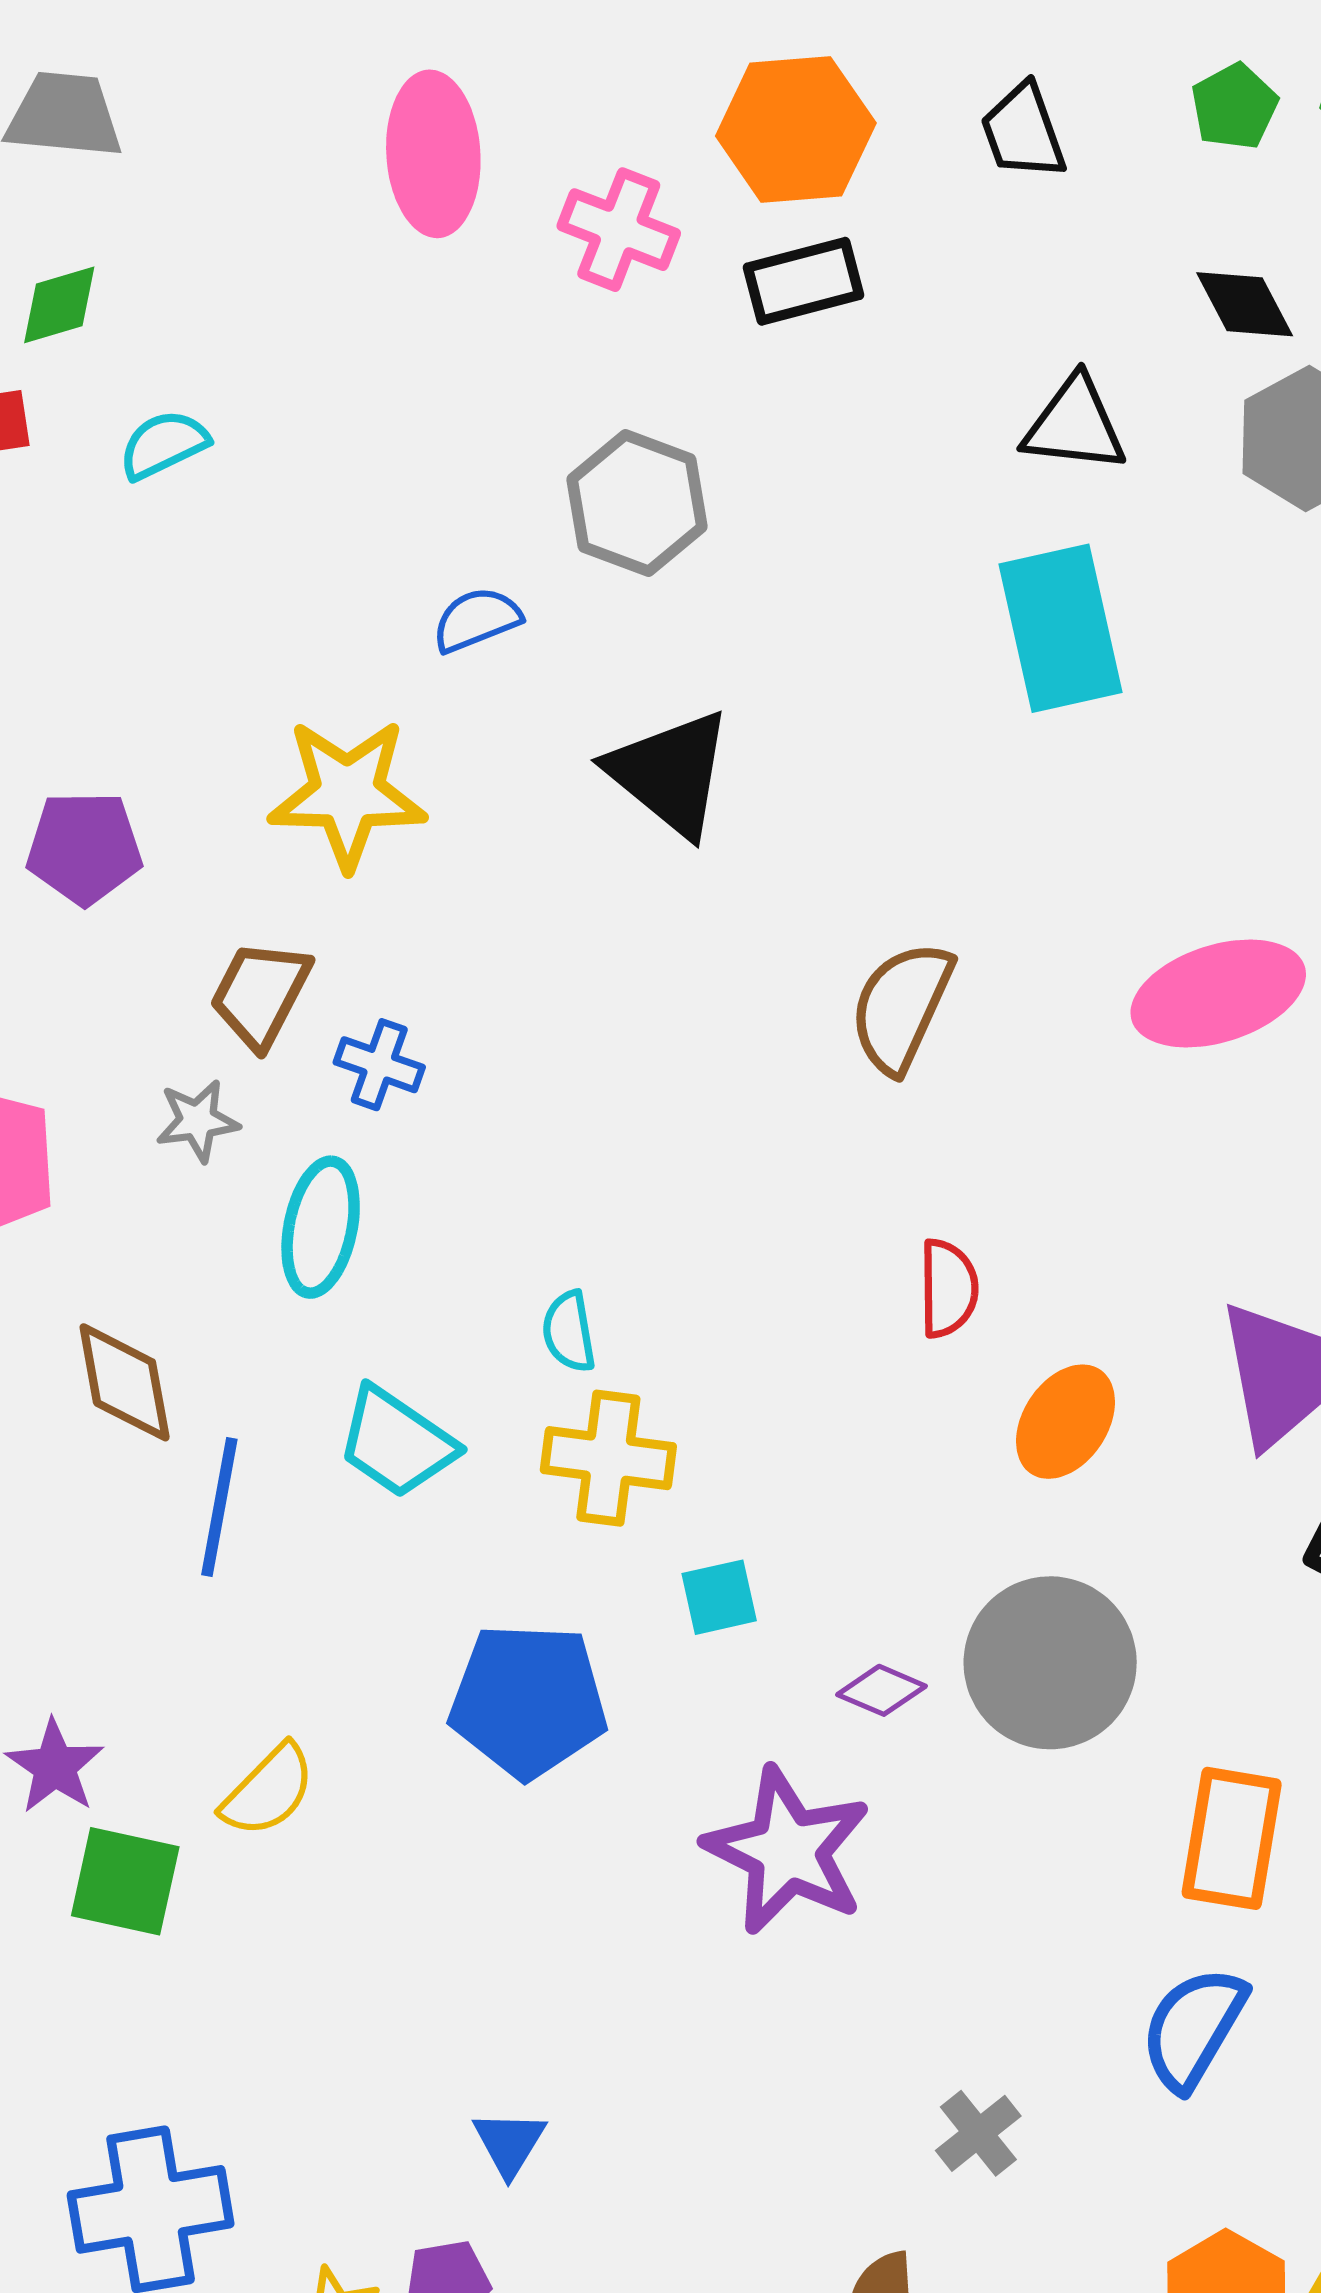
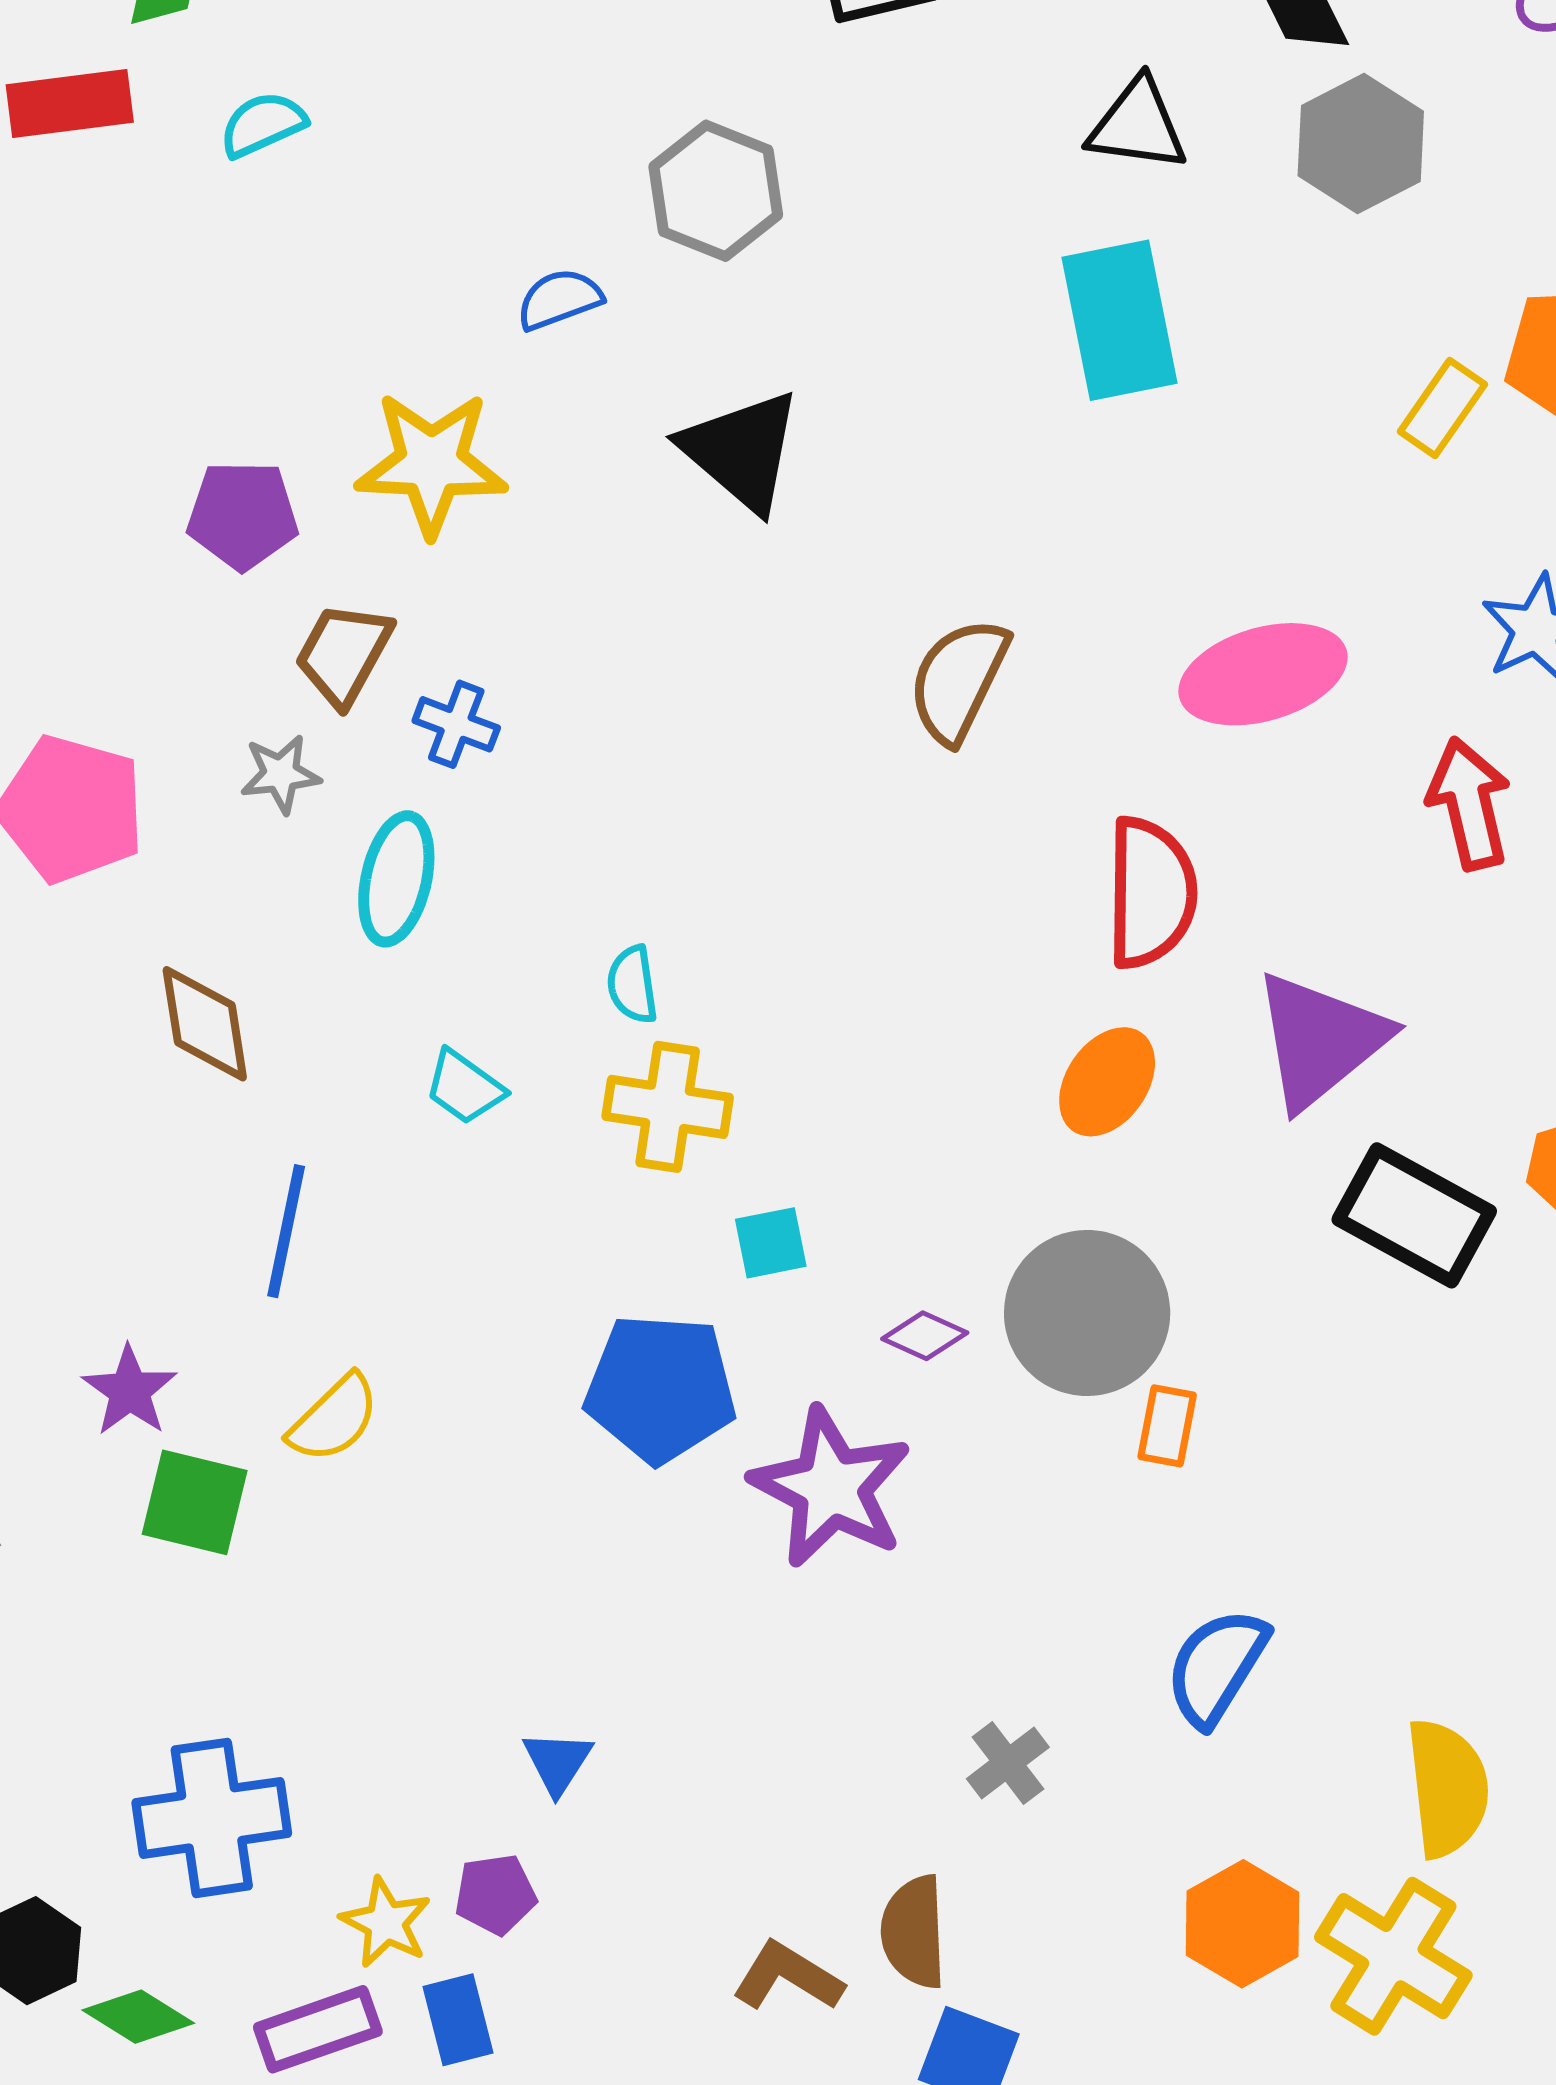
purple pentagon: (84, 848) -> (243, 515), moved
red semicircle: (948, 1288) -> (1151, 893), moved, size x1.6
cyan trapezoid: (396, 1442) -> (464, 1087), size x0.7
blue line: (219, 1507) -> (286, 1231), moved
blue pentagon: (528, 1701) -> (660, 1388), moved
orange rectangle: (1232, 1838) -> (1167, 1426), moved, size x0.6

